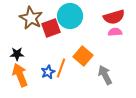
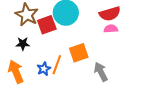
black star: (17, 54) -> (23, 44), moved
orange square: (83, 56) -> (79, 53), turned 30

